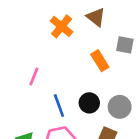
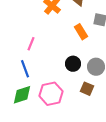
blue line: (59, 106) -> (25, 69), moved

